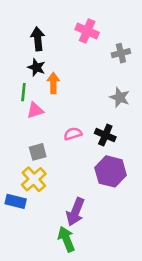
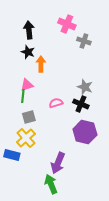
gray cross: (121, 53) -> (84, 41), moved, turned 32
green line: (23, 92) -> (23, 96), moved
gray star: (120, 97) -> (85, 87), moved

